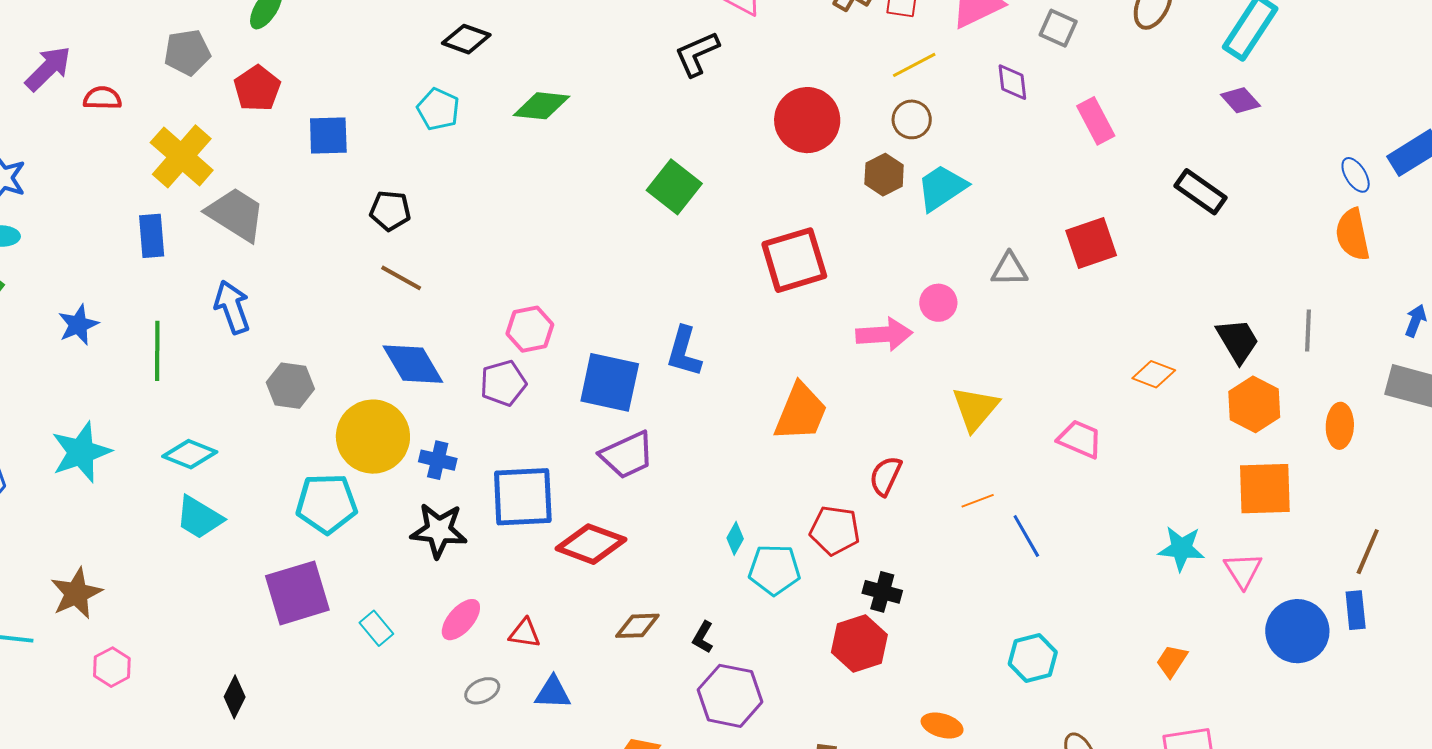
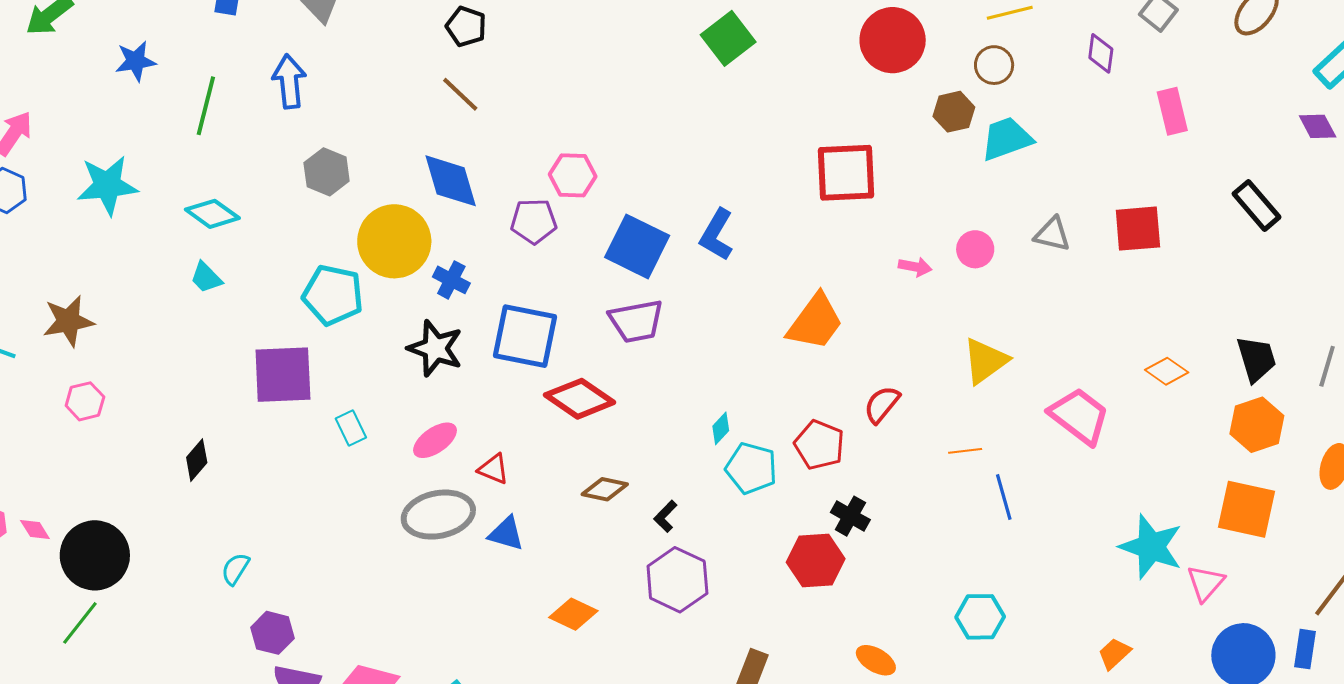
green square: (674, 187) -> (728, 38), moved
pink arrow: (884, 334) -> (915, 267), size x0.6
pink trapezoid: (1080, 439) -> (1079, 416), size x1.4
cyan trapezoid: (199, 518) -> (206, 278), size x0.7
cyan star: (1181, 548) -> (1151, 547), size x1.4
gray ellipse: (482, 691) -> (438, 515), size x2.0

